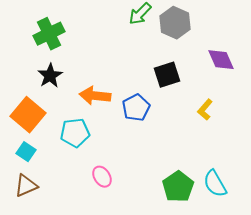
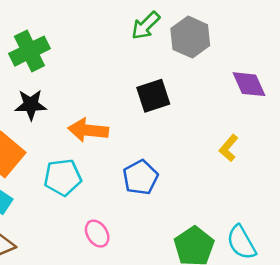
black square: (167, 75) -> (153, 96), moved
black star: (50, 76) -> (31, 105), turned 30
blue pentagon: (136, 108) -> (141, 177), moved

